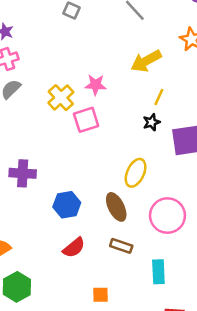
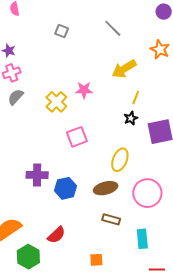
pink square: (86, 120) -> (77, 137), moved
purple cross: (23, 173) -> (37, 175), moved
brown ellipse: (116, 207) -> (106, 188), turned -75
red semicircle: (74, 248) -> (56, 235), moved

